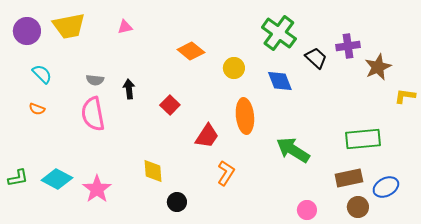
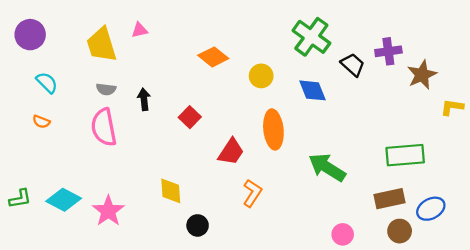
yellow trapezoid: (69, 26) -> (102, 45), moved, turned 84

